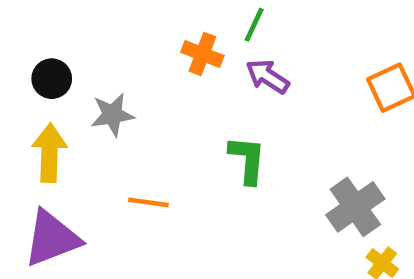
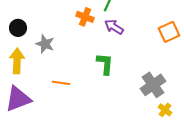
gray star: (112, 115) -> (45, 44), turned 30

